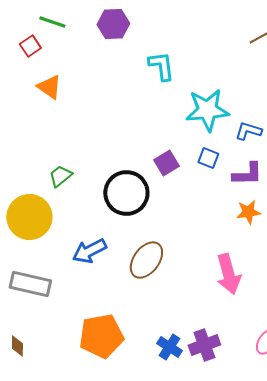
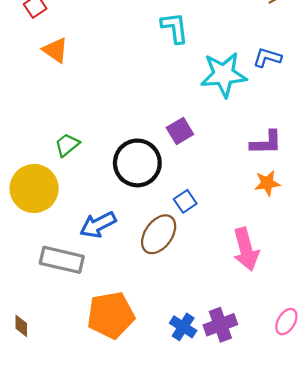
blue L-shape: (248, 131) -> (267, 58), moved
blue square: (208, 158) -> (185, 201), moved, turned 35
gray rectangle: (30, 284) -> (62, 260), moved

